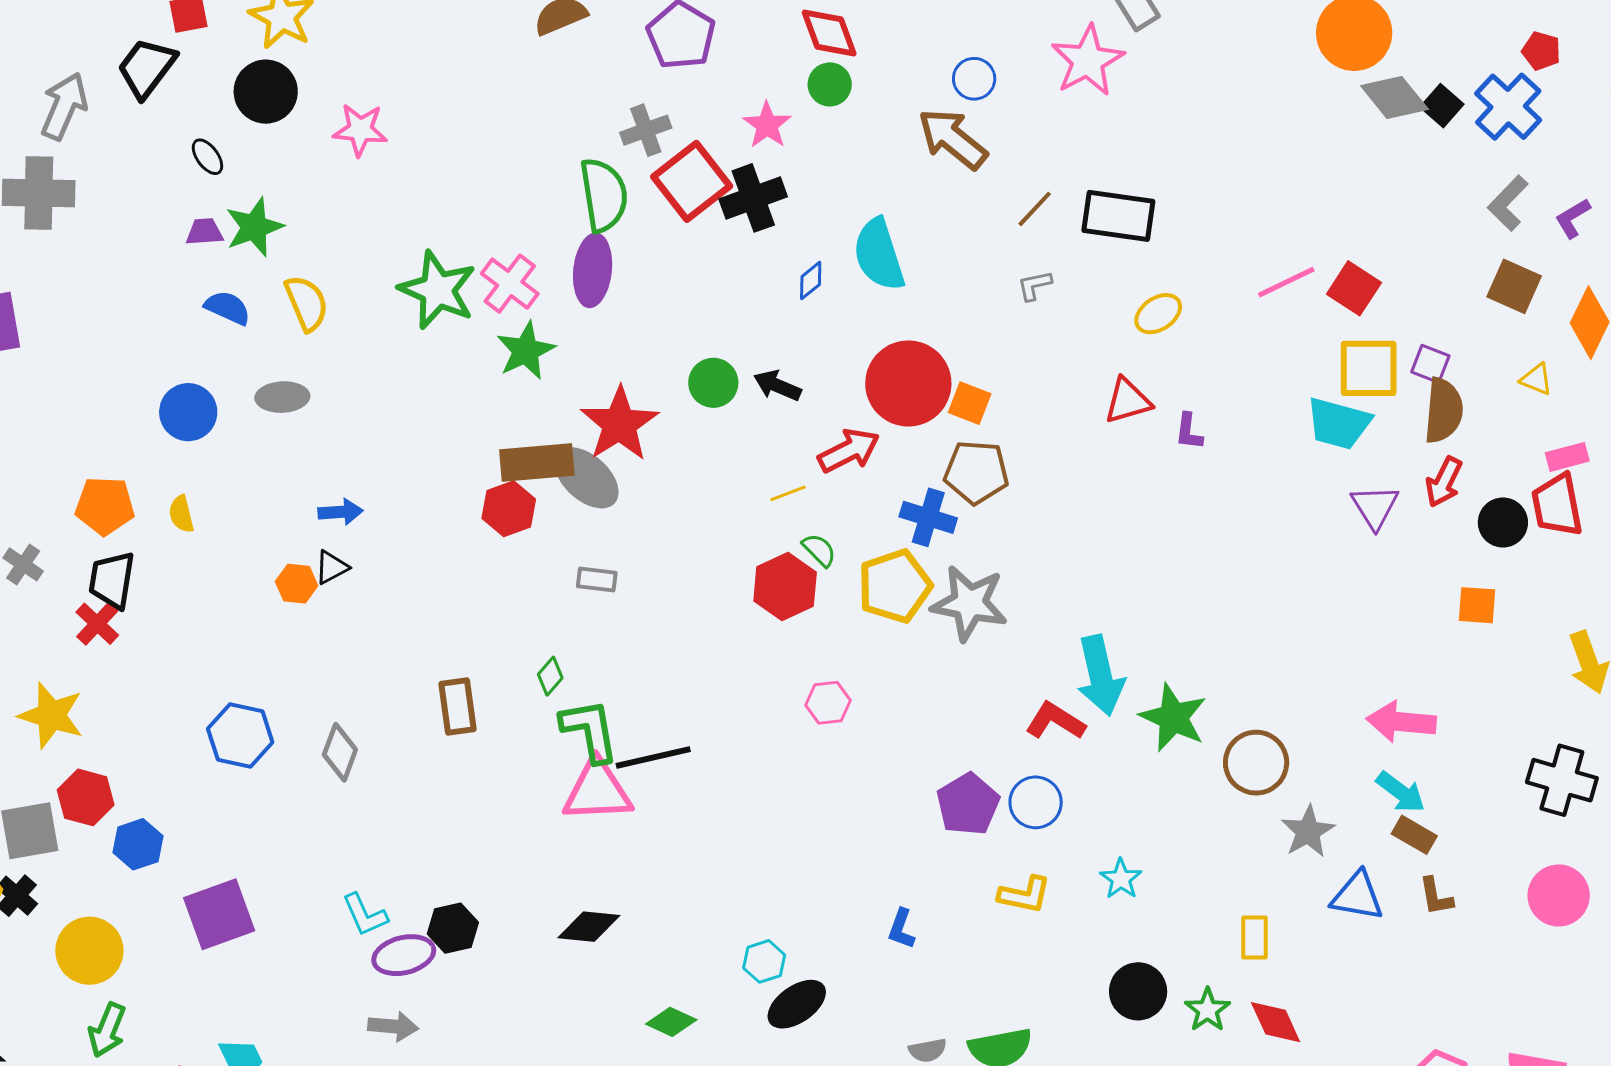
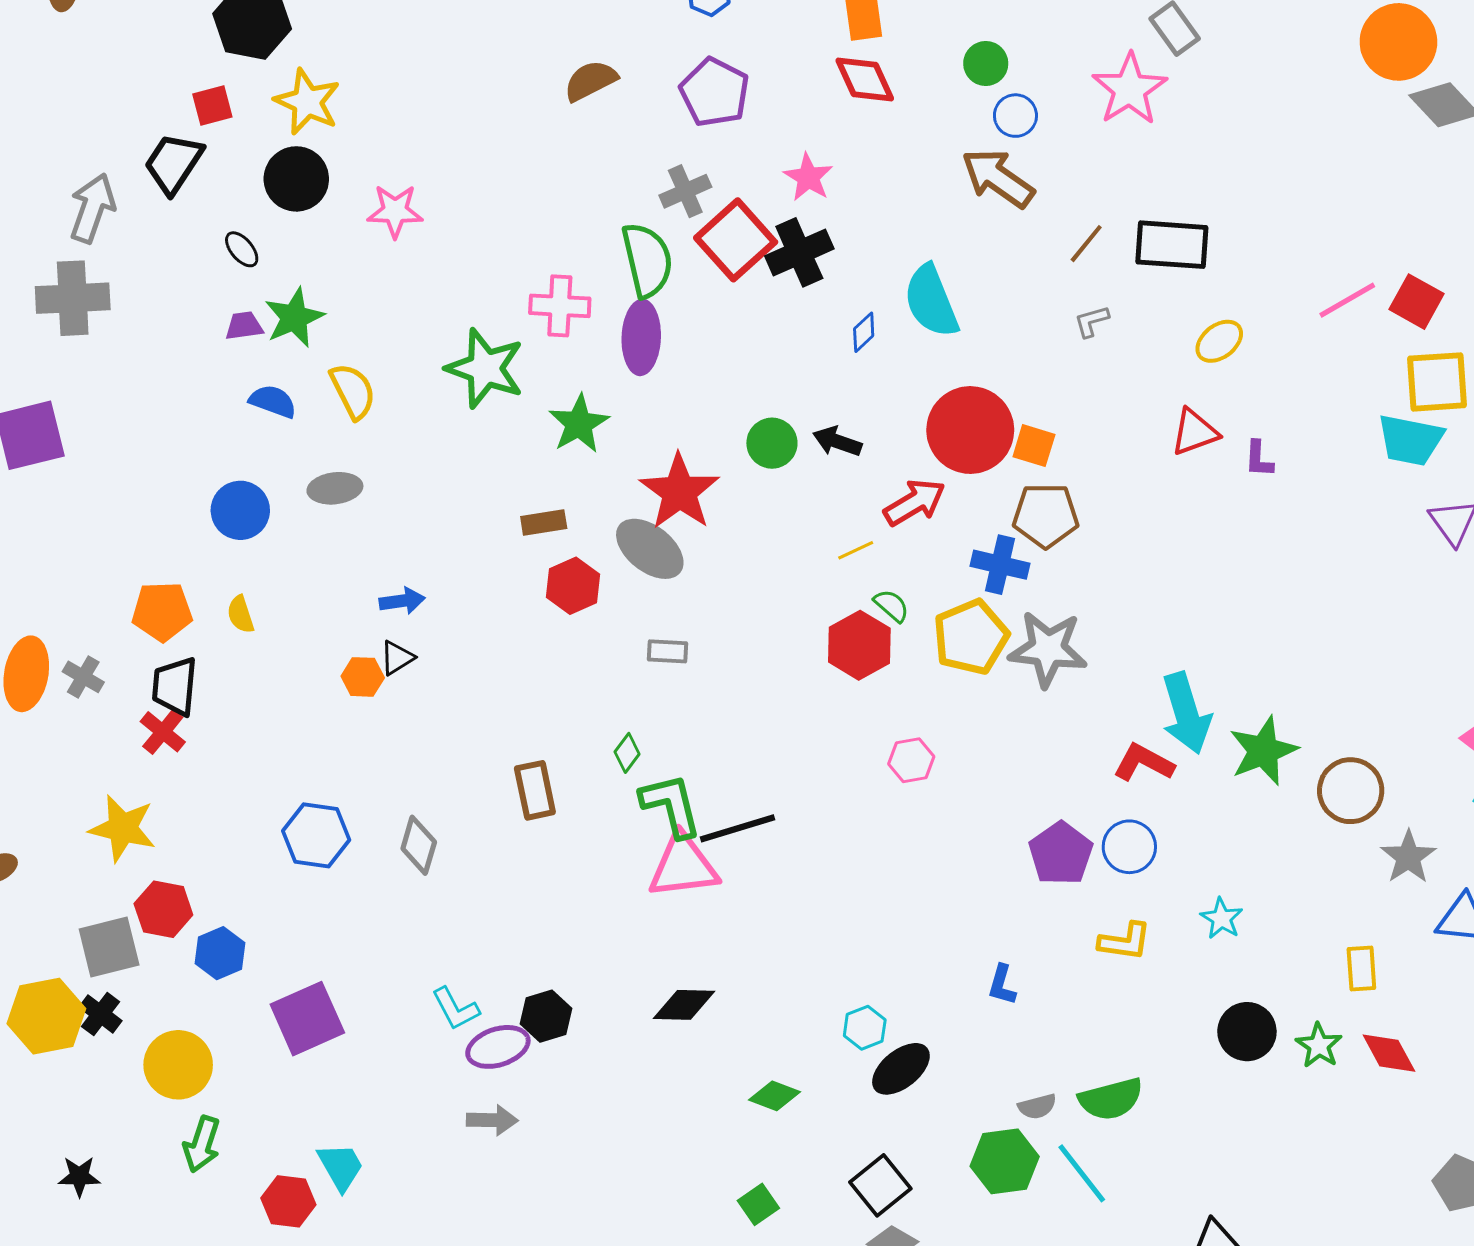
green circle: (830, 84) -> (986, 64), moved
pink cross: (510, 284) -> (560, 306), moved, turned -30
brown rectangle: (537, 462) -> (544, 522), moved, size x0.6
green star: (1173, 718) -> (1263, 751), turned 30

